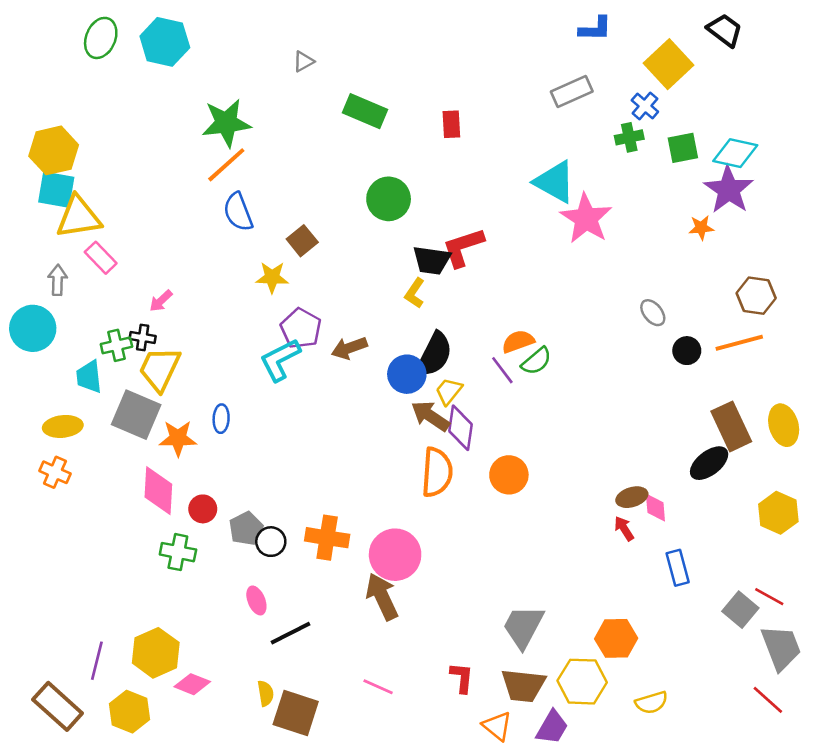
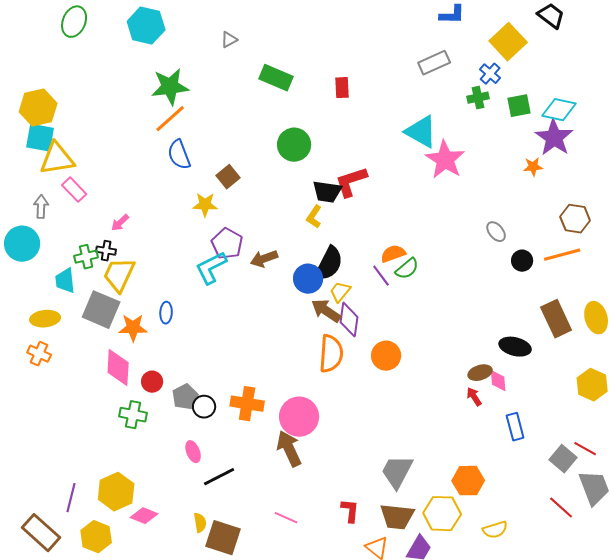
cyan hexagon: (165, 42) -> (146, 26), moved
black ellipse: (709, 463) -> (515, 347), moved, turned 52
red line: (768, 700) -> (561, 508), moved

